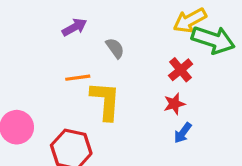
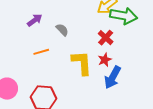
yellow L-shape: (106, 101) -> (82, 63), moved
blue arrow: (183, 133) -> (113, 77), size x1.6

